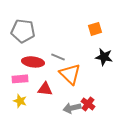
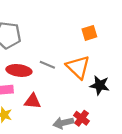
black star: (104, 57) -> (100, 85), moved
orange triangle: (70, 74) -> (78, 67), moved

